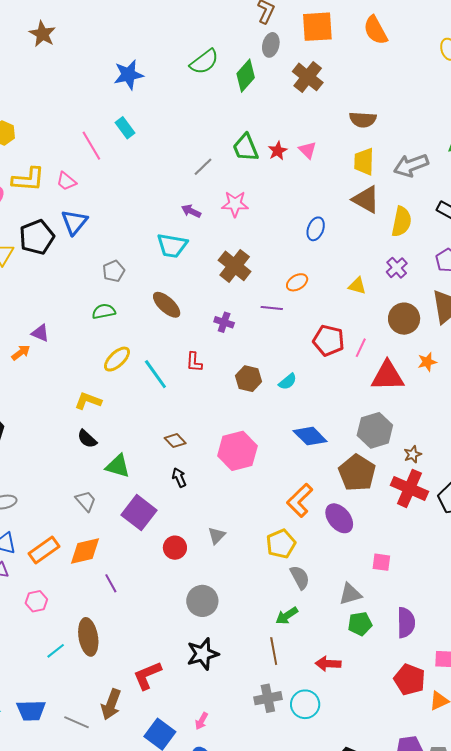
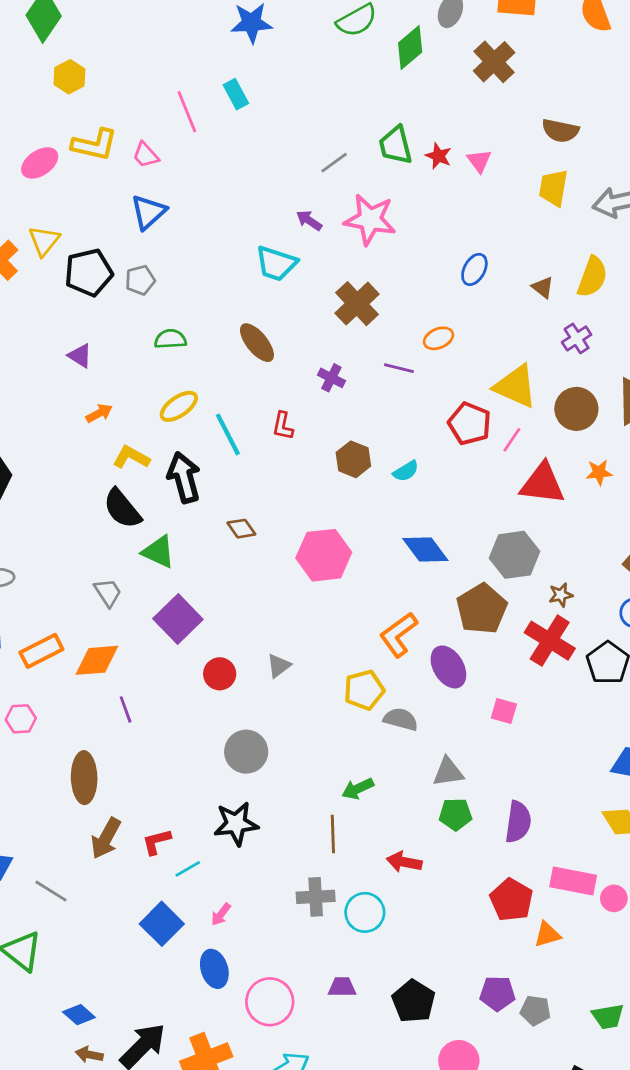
red star: (278, 151) -> (438, 156), turned -30
brown triangle: (366, 199) -> (543, 287), moved, size x0.6
pink star: (235, 204) -> (370, 220), size x1.4
black pentagon: (37, 237) -> (89, 272), moved
gray pentagon: (114, 271) -> (140, 280), moved
yellow triangle: (357, 286) -> (516, 386), moved, size x1.8
orange arrow: (21, 353) -> (99, 413), moved
black semicircle: (87, 439) -> (122, 509), size x1.5
black arrow: (179, 477) -> (184, 477), moved, size x1.8
pink square: (381, 562) -> (504, 711), moved
gray semicircle: (300, 577) -> (401, 719), moved, turned -55
cyan line: (56, 651) -> (188, 869), moved
red L-shape: (147, 675) -> (157, 842), size x0.7
brown arrow: (111, 704) -> (106, 838), moved

